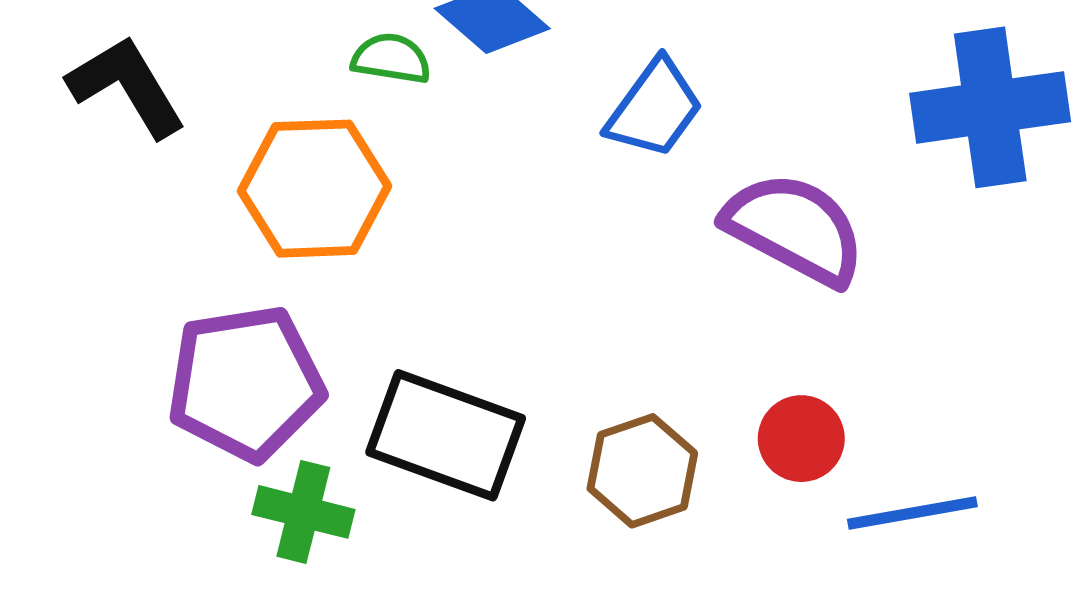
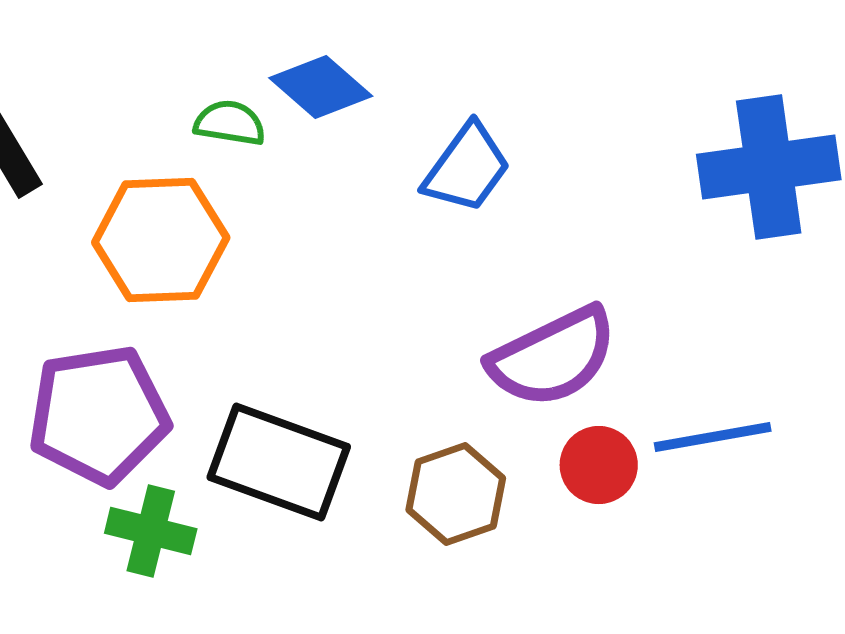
purple semicircle: (795, 229) -> (553, 357), moved, turned 126
blue line: (912, 513) -> (713, 437), moved

